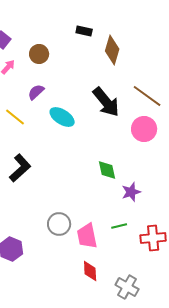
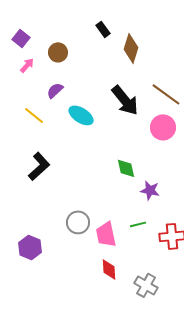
black rectangle: (84, 31) -> (103, 29), turned 42
purple star: (131, 192) -> (150, 190), turned 30

